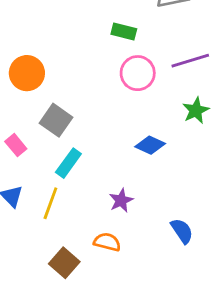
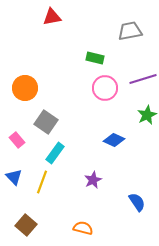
orange semicircle: (107, 242) -> (83, 228), moved
brown square: (64, 263) -> (26, 225), moved

